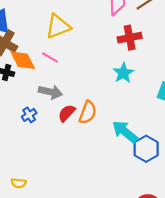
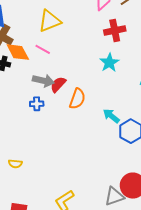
red semicircle: (67, 113) -> (58, 84), moved
blue cross: (29, 115) -> (37, 104), moved, turned 32
cyan arrow: (125, 132) -> (111, 116), size x0.7

